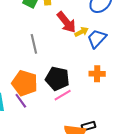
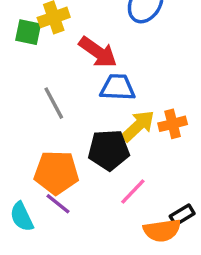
yellow arrow: (81, 32) -> (138, 126), moved, size x1.5
blue trapezoid: (97, 39) -> (118, 87), moved, turned 65
pink line: (63, 95) -> (133, 191), moved

